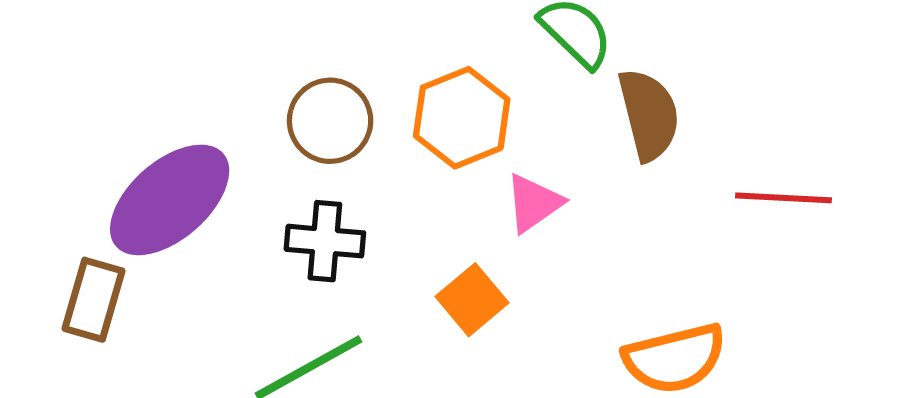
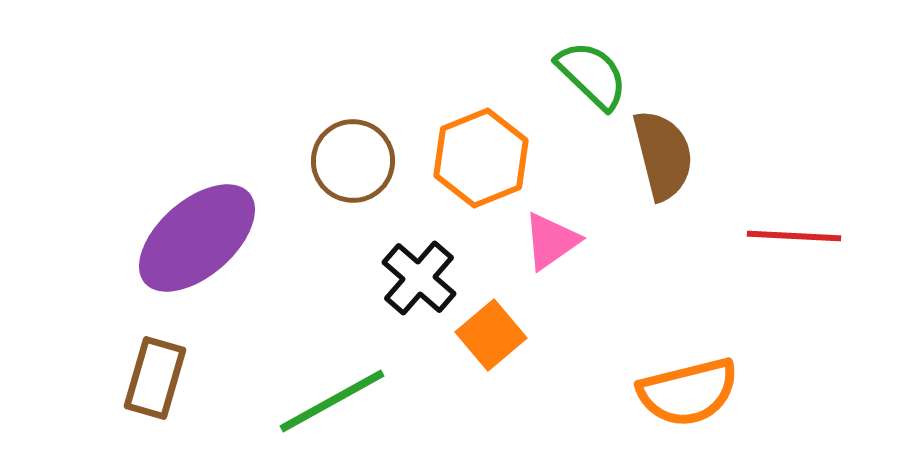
black cross: (325, 241) -> (419, 278), moved, turned 36
brown rectangle: (94, 300) -> (155, 378), moved

